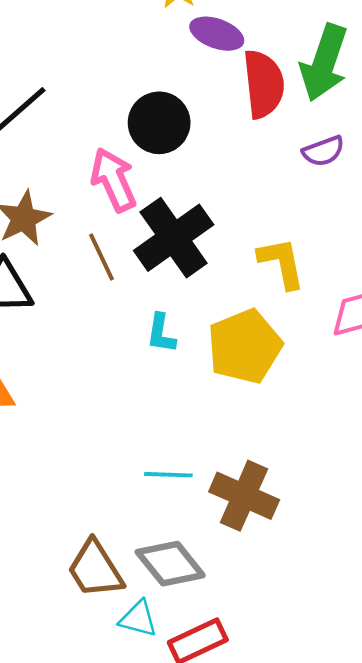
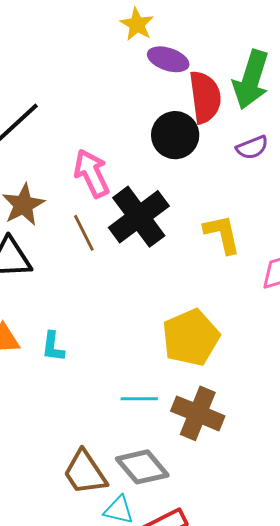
black circle: (159, 123) -> (175, 135), moved
cyan L-shape: (161, 333) -> (53, 347), moved
yellow pentagon: (245, 346) -> (191, 338), moved

